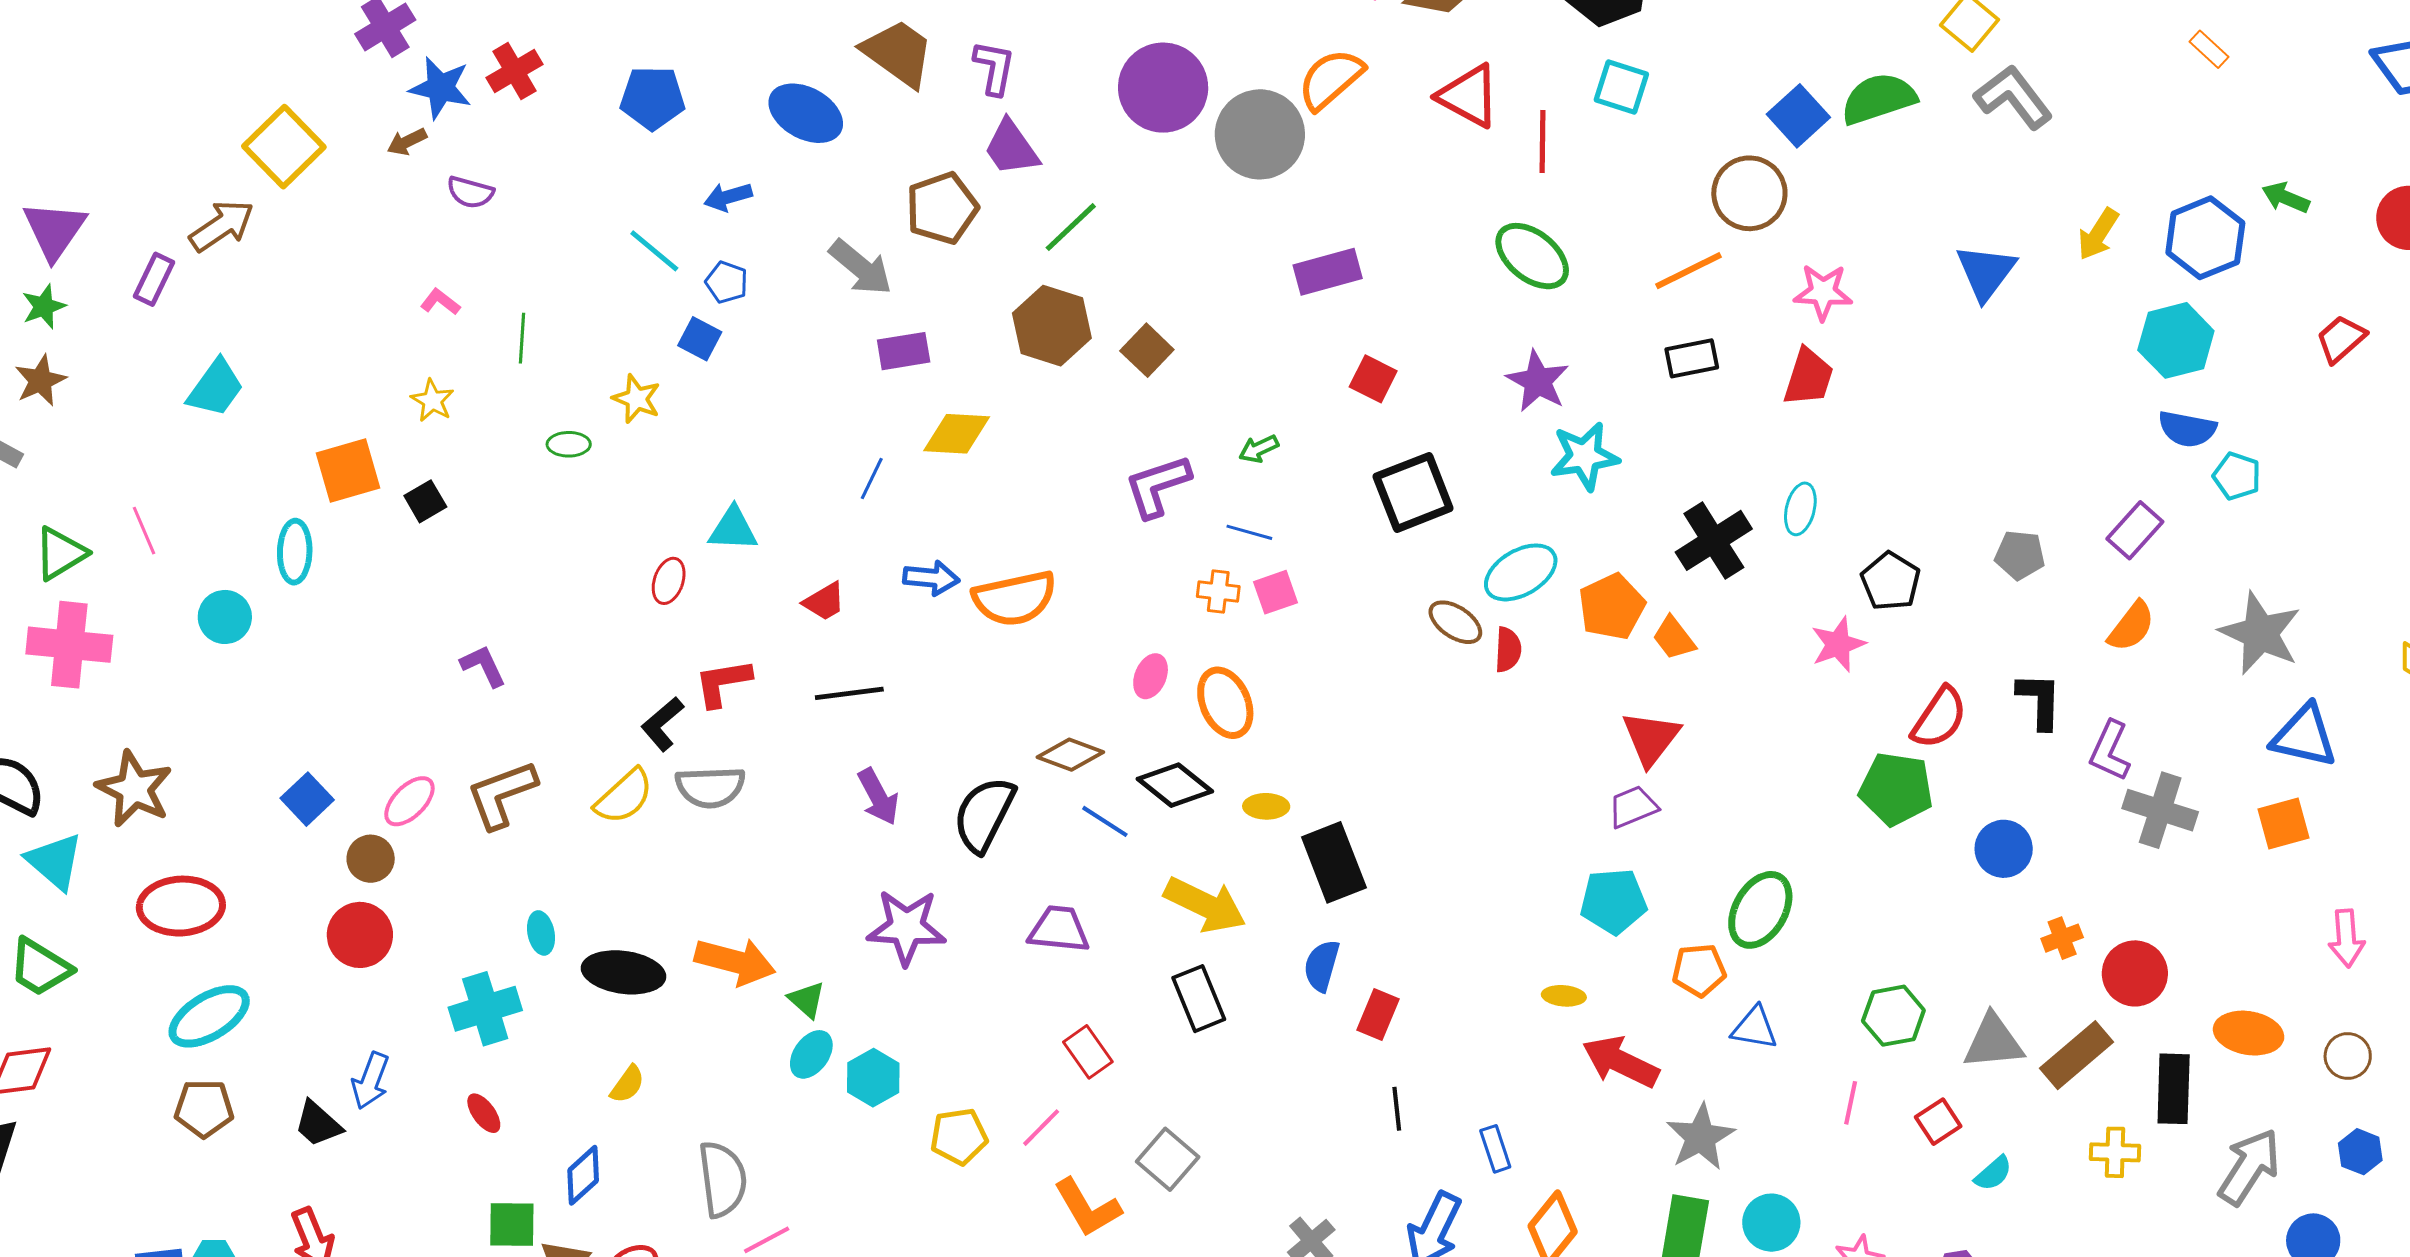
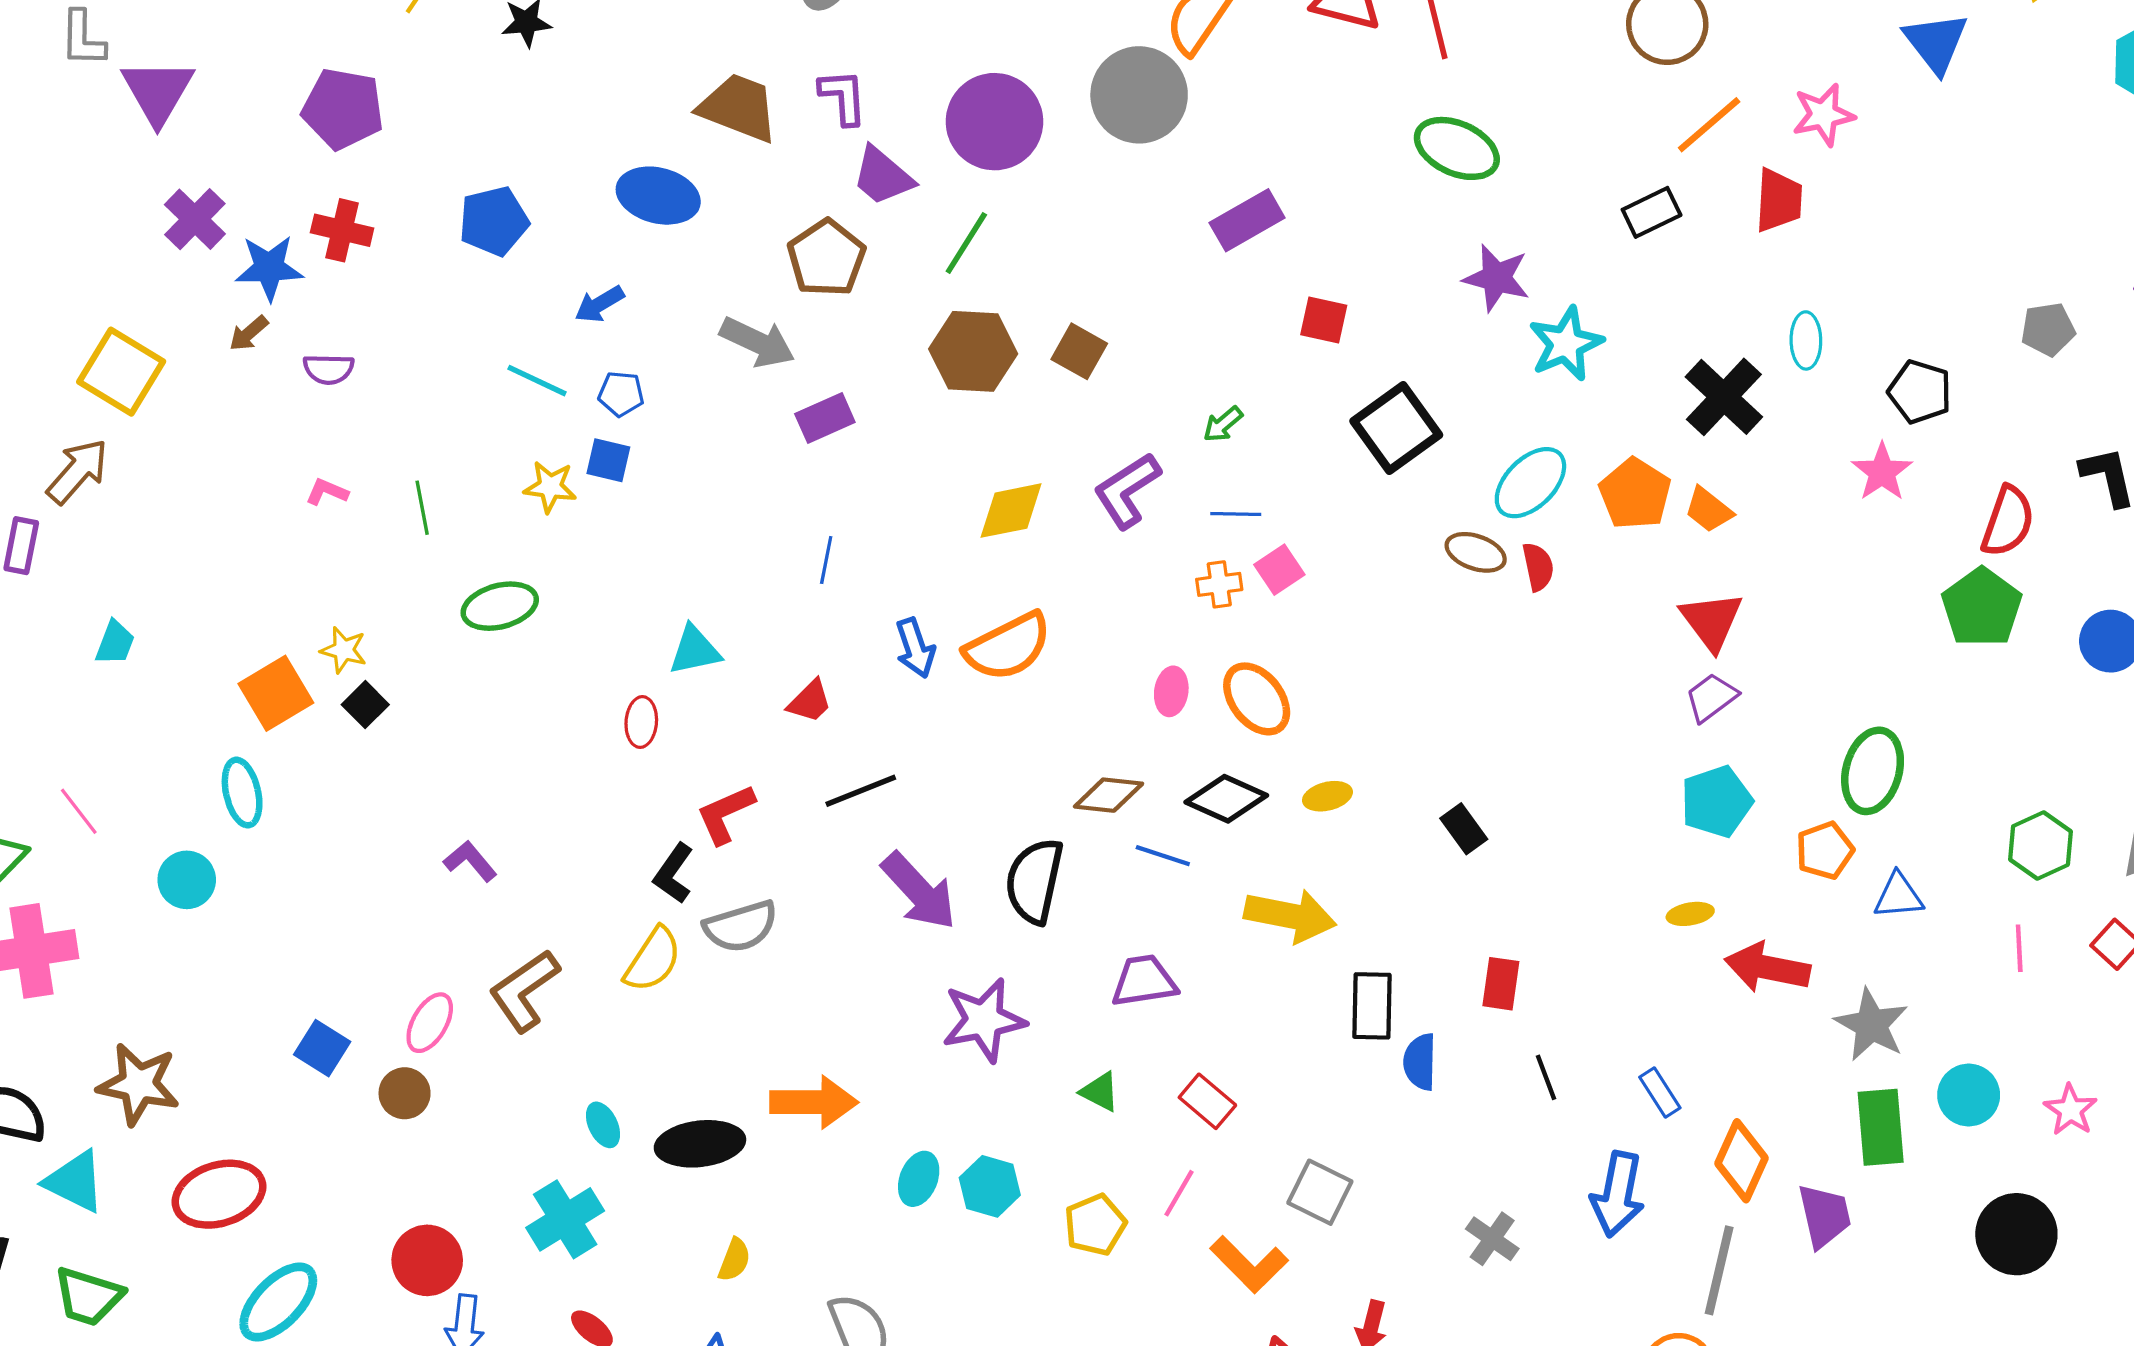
red cross: (514, 71) -> (342, 230), turned -32
purple circle: (1163, 88) -> (994, 122), moved
orange line: (1688, 271) -> (1709, 125), moved
pink star: (1823, 292) -> (1823, 115), moved
cyan trapezoid: (216, 388) -> (115, 643), size x0.7
yellow star: (637, 399) -> (550, 487), moved
yellow star: (432, 401) -> (344, 650), moved
yellow diamond: (957, 434) -> (1011, 511), moved
green ellipse: (569, 444) -> (500, 606), size x1.6
blue arrow: (931, 578) -> (915, 648), turned 80
green pentagon: (1896, 789) -> (1982, 607), turned -30
purple arrow: (878, 797) -> (919, 891), size x1.4
black rectangle: (1334, 862) -> (1464, 829), moved, size x0.6
red circle: (360, 935) -> (427, 1260), moved
blue semicircle: (1322, 966) -> (1420, 1062), moved
black rectangle: (1199, 999) -> (1372, 1006), moved, turned 38
green triangle: (807, 1000) -> (1100, 1092), moved

